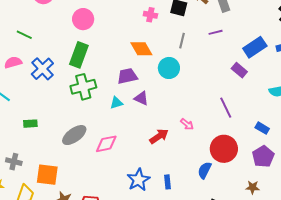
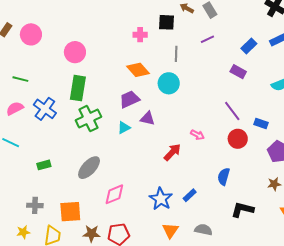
blue rectangle: (255, 47) -> (249, 46), size x0.7
blue rectangle: (262, 128) -> (261, 124), moved
pink diamond: (106, 144) -> (114, 194), moved
red circle: (224, 149) -> (238, 139), moved, size x0.7
blue rectangle: (167, 182) -> (190, 195), turned 64

